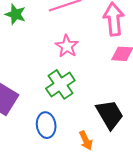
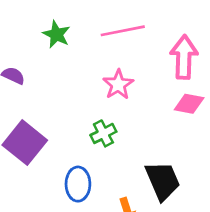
green cross: (60, 84) -> (103, 133), size x0.7

